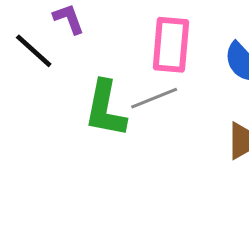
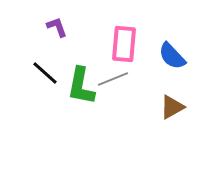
black line: (34, 51) -> (45, 73), moved

